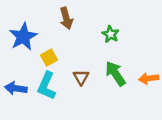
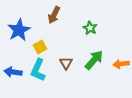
brown arrow: (66, 18) -> (54, 15), turned 42
green arrow: (115, 74) -> (94, 60), turned 75

